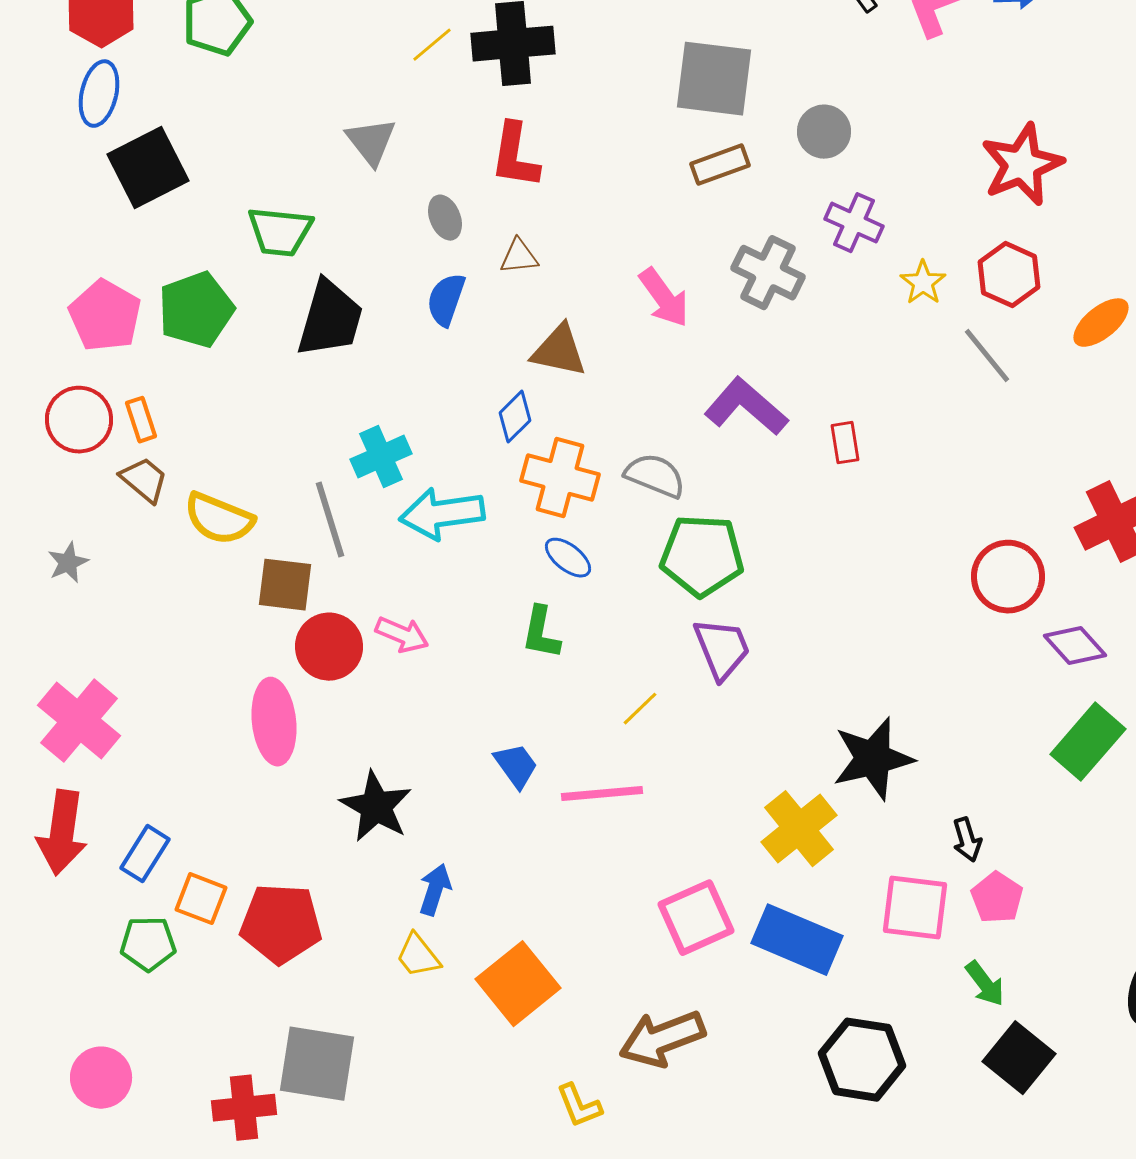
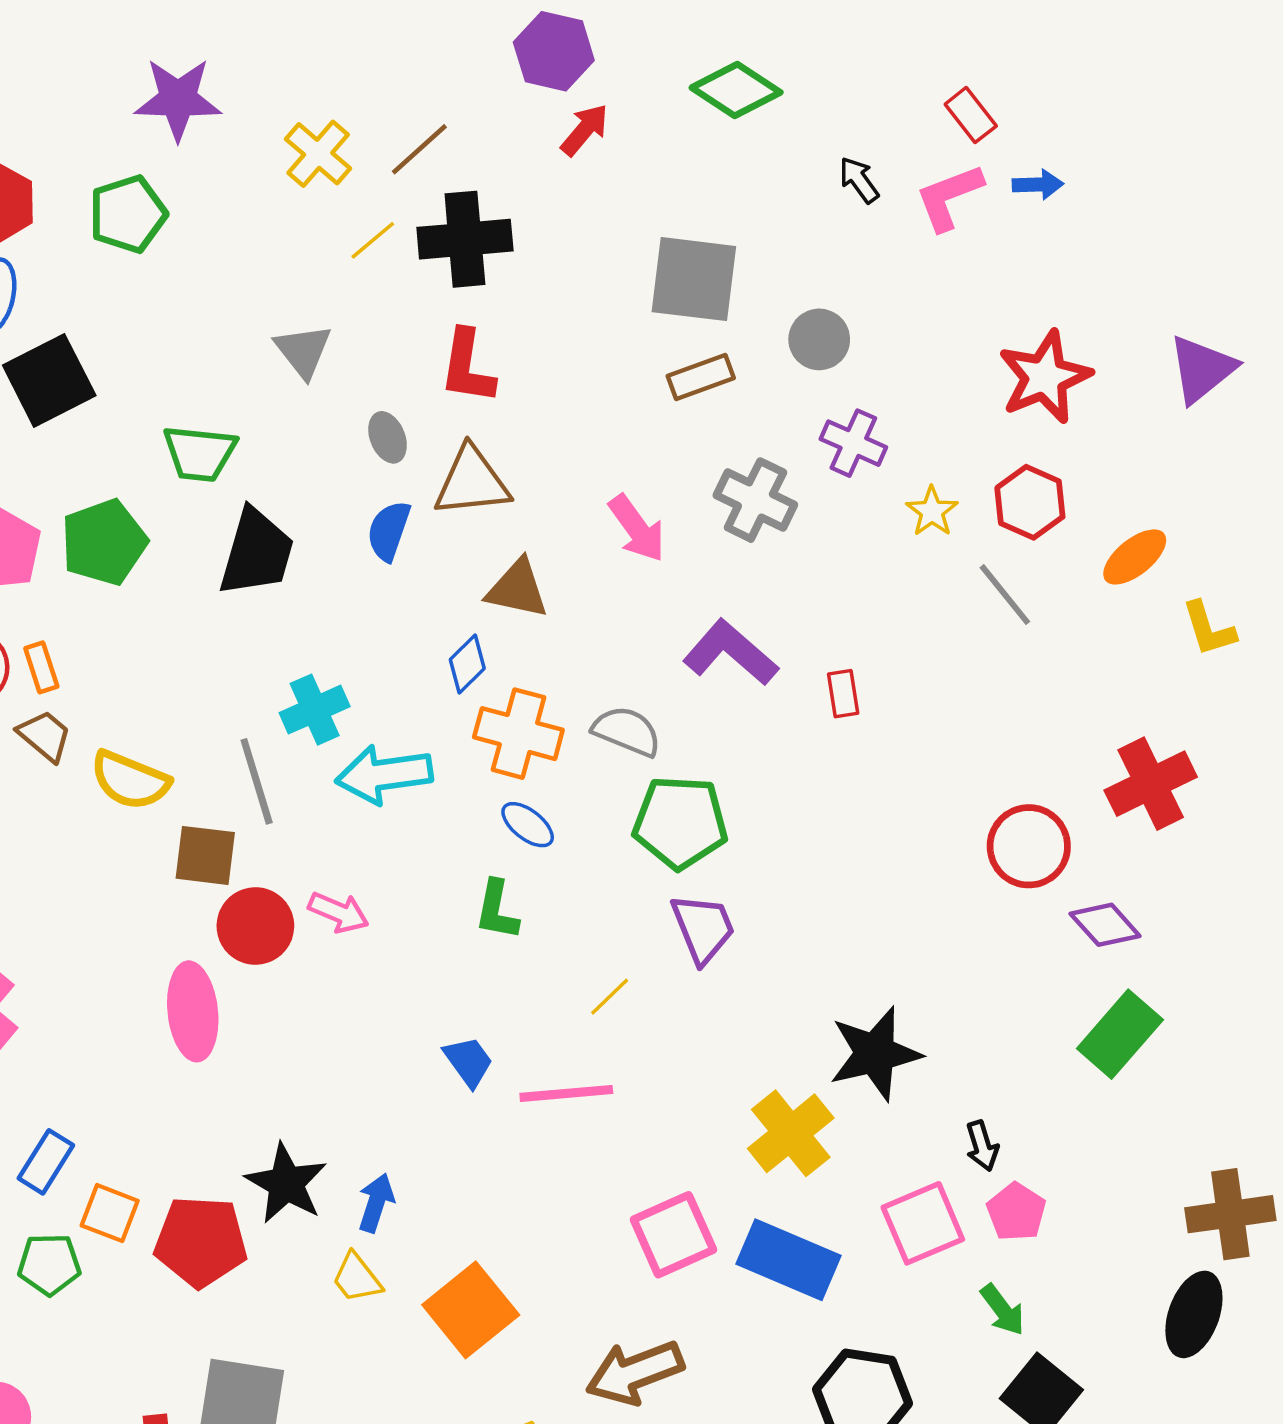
brown triangle: (519, 257) -> (472, 482), size x1.8
black star: (376, 807) -> (286, 1183), moved
pink square: (915, 908) -> (923, 1223), turned -30

